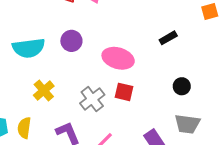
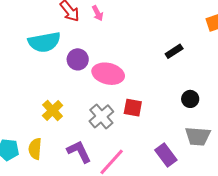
cyan semicircle: (29, 48) -> (44, 42), moved
pink ellipse: (118, 58) -> (108, 74), moved

